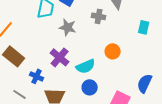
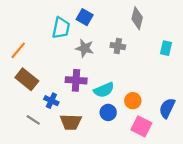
gray cross: (99, 16) -> (118, 46), moved
orange circle: (113, 51) -> (133, 101), moved
purple cross: (60, 57) -> (76, 80), turned -36

